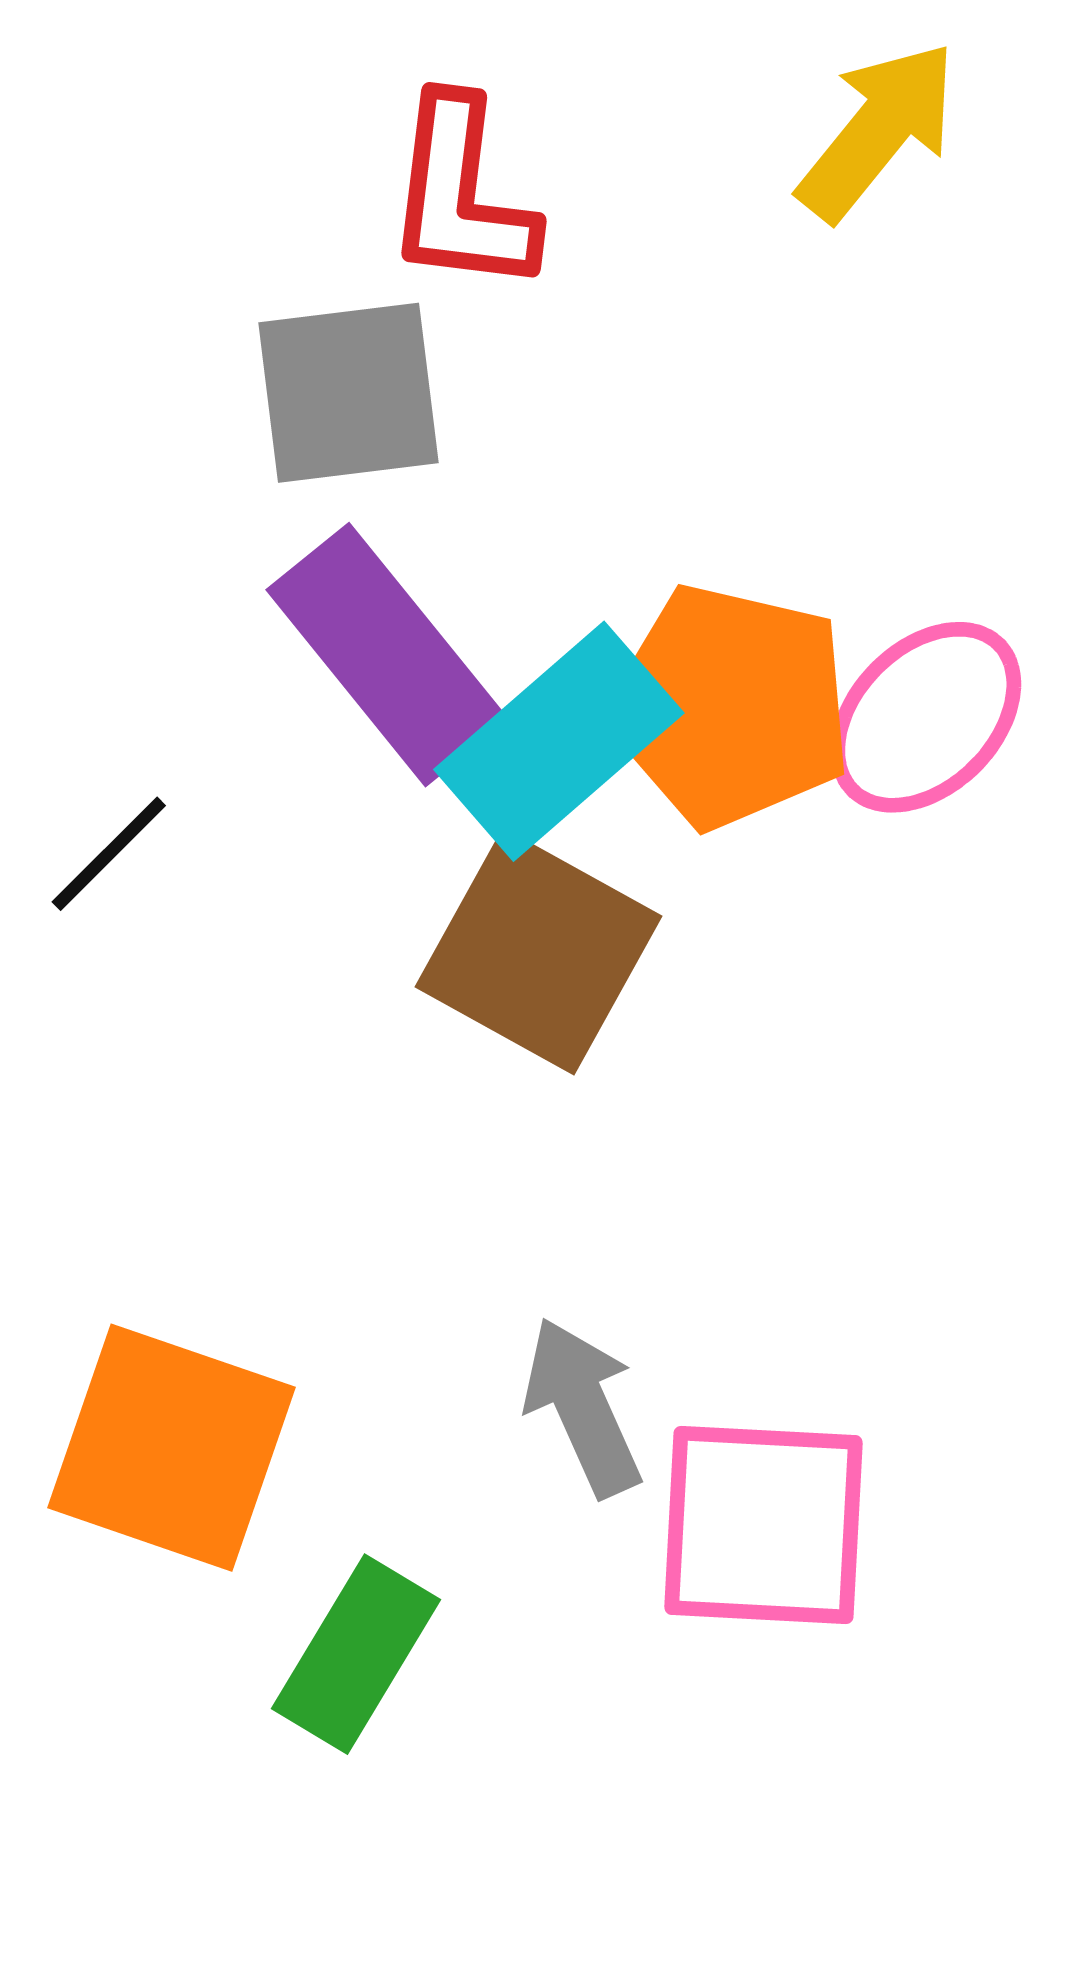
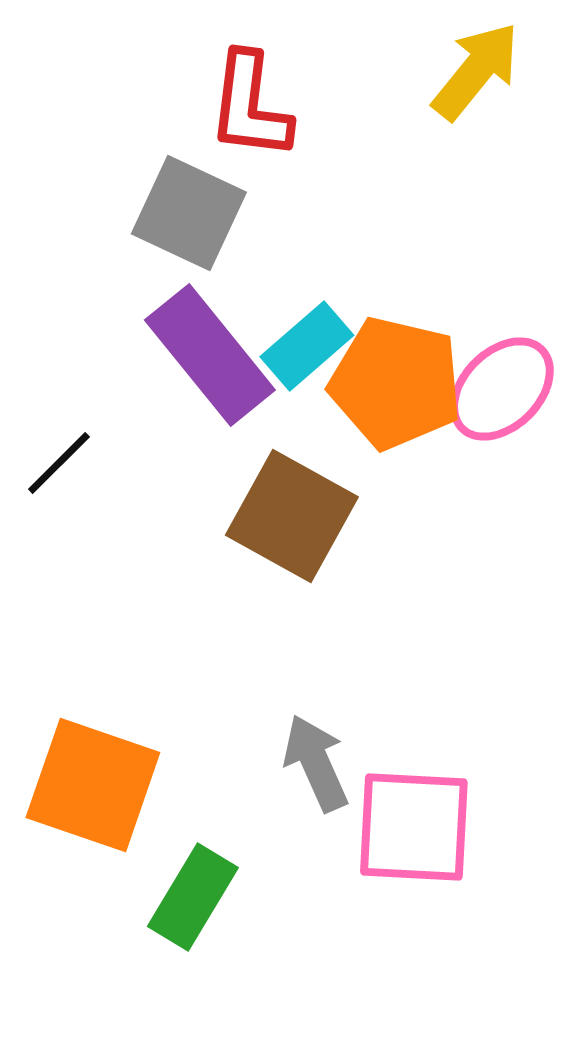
gray square: (349, 393) -> (189, 213), turned 32
cyan rectangle: (559, 741) -> (307, 346), moved, size x0.7

